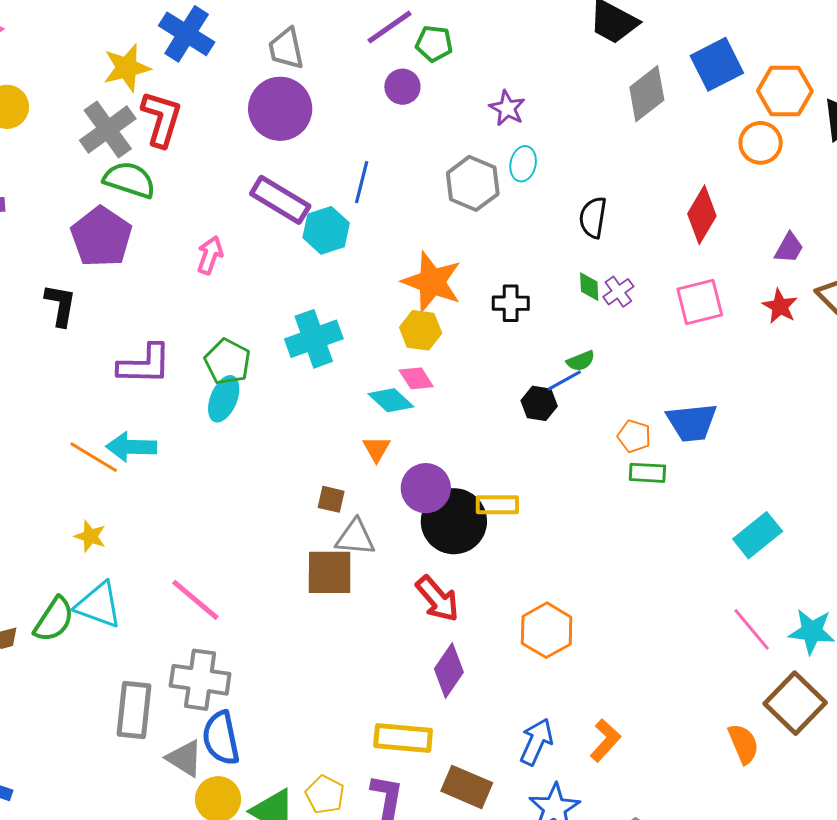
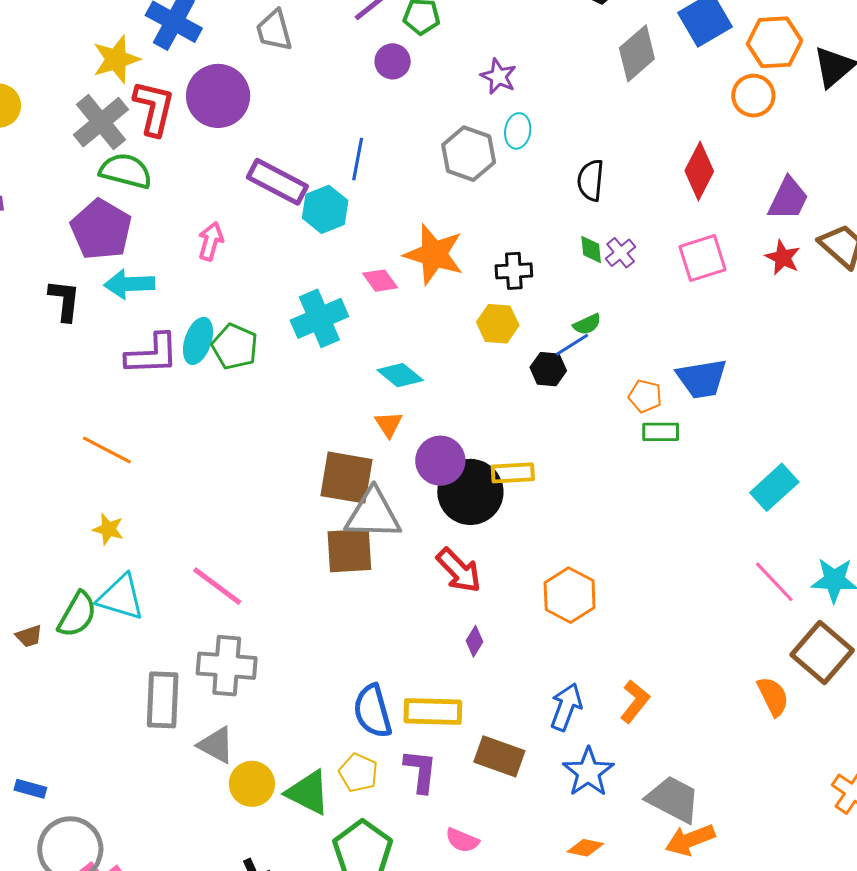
purple circle: (280, 109) -> (218, 96), moved
purple trapezoid: (789, 248) -> (788, 199), size x1.4
yellow hexagon: (421, 330) -> (498, 324), moved
pink diamond: (416, 378) -> (380, 281), moved
cyan ellipse: (224, 399) -> (198, 341), moved
cyan arrow: (131, 447) -> (129, 284), moved
brown square: (331, 499) -> (347, 478), size x2.0
gray triangle: (355, 538) -> (373, 514), size x1.4
purple diamond: (449, 670) -> (474, 641), size x0.6
blue semicircle: (221, 738) -> (373, 711), moved

